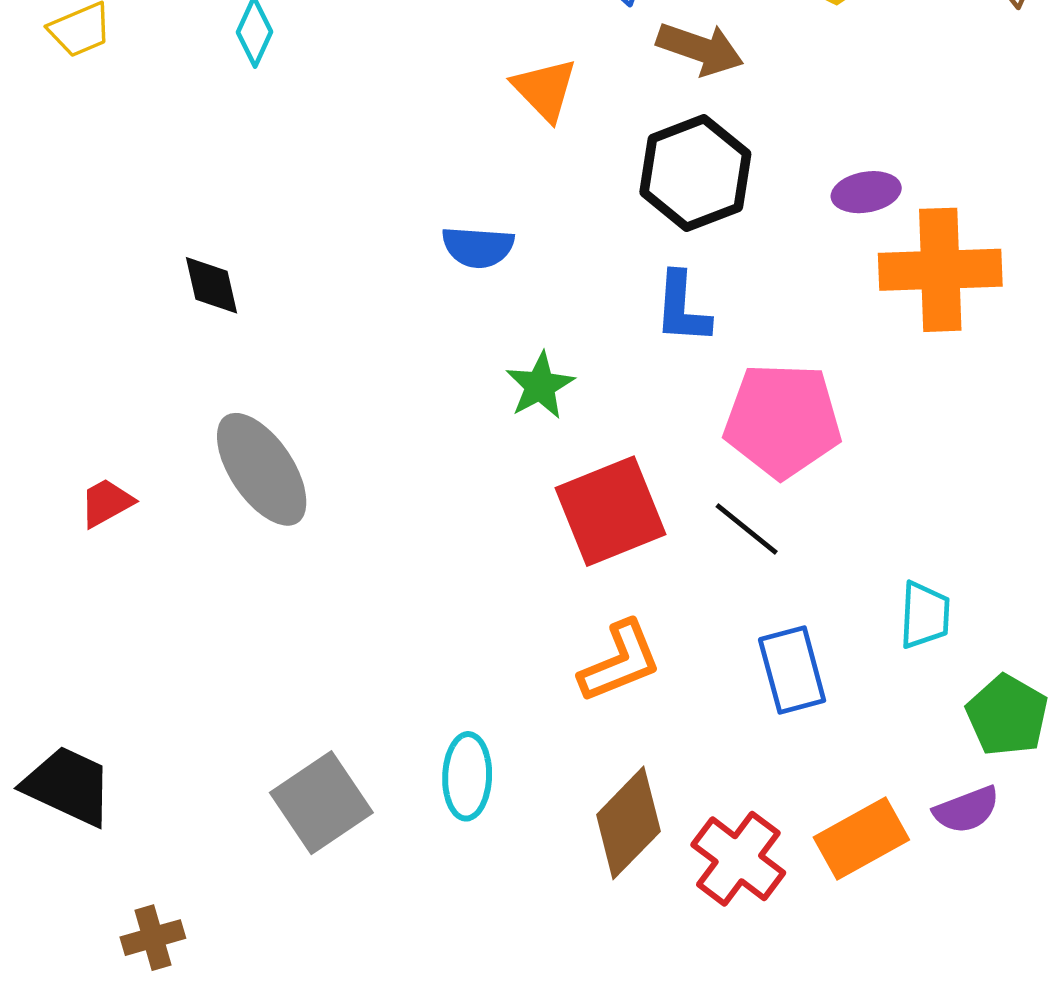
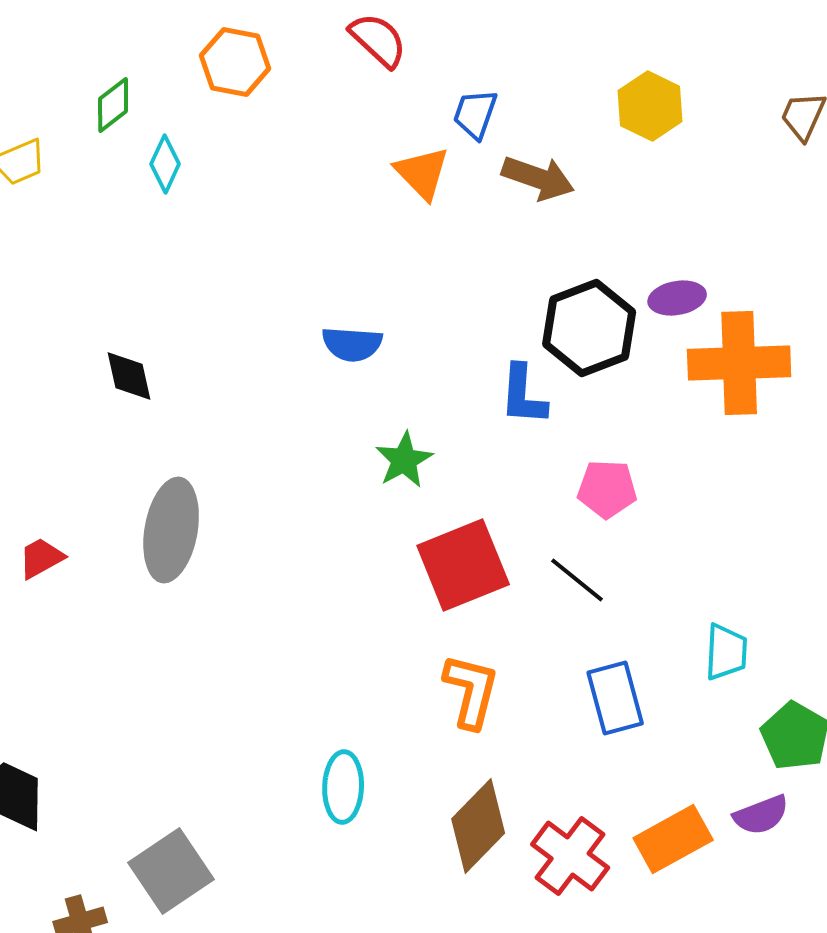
orange triangle: (545, 89) -> (422, 173), moved
black hexagon: (695, 173) -> (589, 328), moved
pink pentagon: (783, 420) -> (607, 489), size x0.6
gray ellipse: (262, 469) -> (171, 530), turned 44
orange L-shape: (620, 662) -> (471, 691), turned -54
gray square: (321, 803) -> (171, 871), moved

